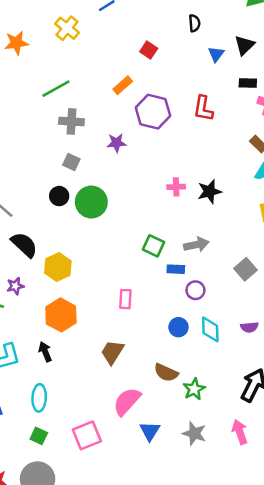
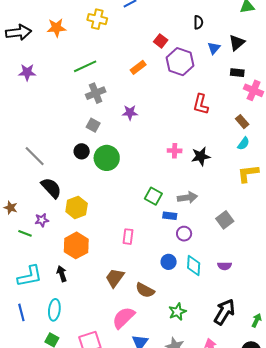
yellow cross: (67, 28) -> (97, 19), turned -30
red L-shape: (203, 108) -> (201, 104), moved
purple hexagon: (153, 112) -> (180, 62), moved
gray cross: (71, 121) -> (96, 93), turned -30
brown semicircle: (166, 373) -> (145, 290), moved

